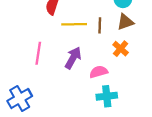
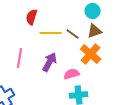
brown line: (100, 25) -> (73, 34), turned -56
orange cross: (121, 49) -> (91, 54), size x1.5

